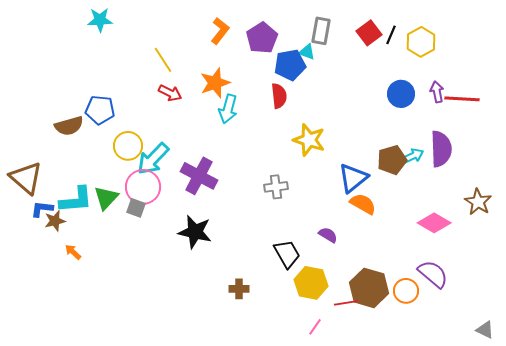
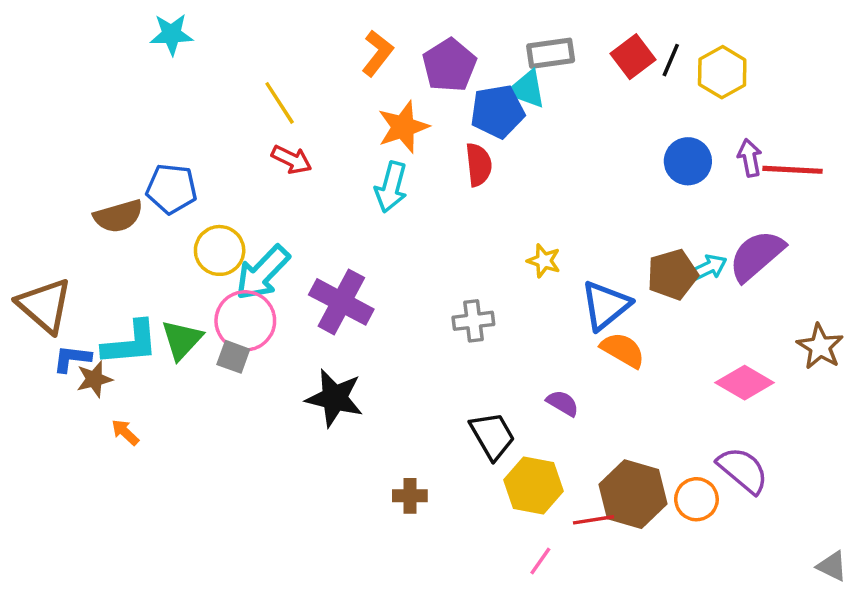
gray rectangle: (321, 31) -> (551, 53), turned 72
cyan triangle: (307, 52) -> (527, 89), size x1.4
orange star: (215, 83) -> (403, 127), moved
yellow star: (309, 140) -> (544, 261), moved, size x0.6
purple semicircle: (441, 149) -> (757, 256), turned -129

